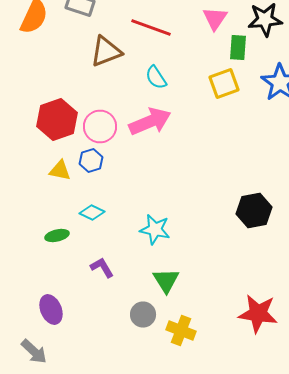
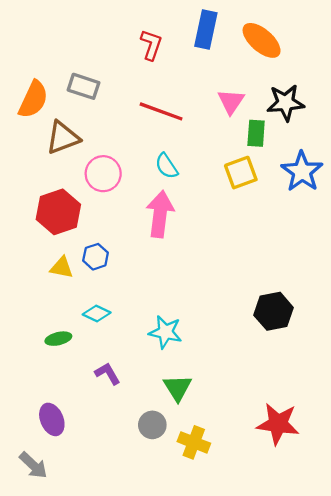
brown triangle: (106, 52) -> (63, 138), moved
pink arrow: (150, 122) -> (160, 214), turned -60
pink circle: (100, 126) -> (103, 174), moved

